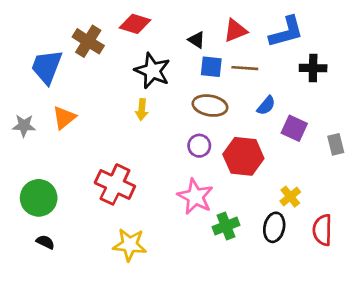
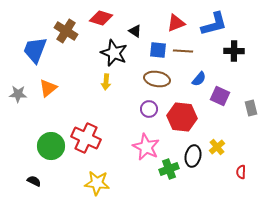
black triangle: (197, 40) -> (135, 31), moved
green circle: (39, 198) -> (51, 146), moved
black ellipse: (274, 227) -> (193, 156), moved
red semicircle: (322, 230) -> (241, 172), size x0.6

